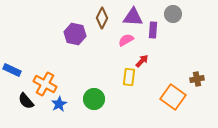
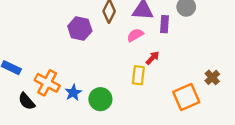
brown cross: (197, 79) -> (212, 77), turned -32
orange square: (173, 97) -> (186, 97), turned 30
blue star: (59, 104) -> (73, 93), moved

